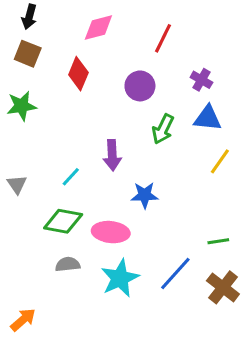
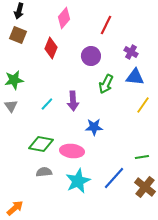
pink diamond: (98, 28) -> (64, 18), turned -35
green star: (22, 106) -> (14, 80), moved
cyan line: (71, 177) -> (47, 104), moved
gray triangle: (17, 184) -> (11, 106), moved

